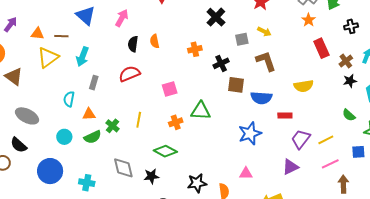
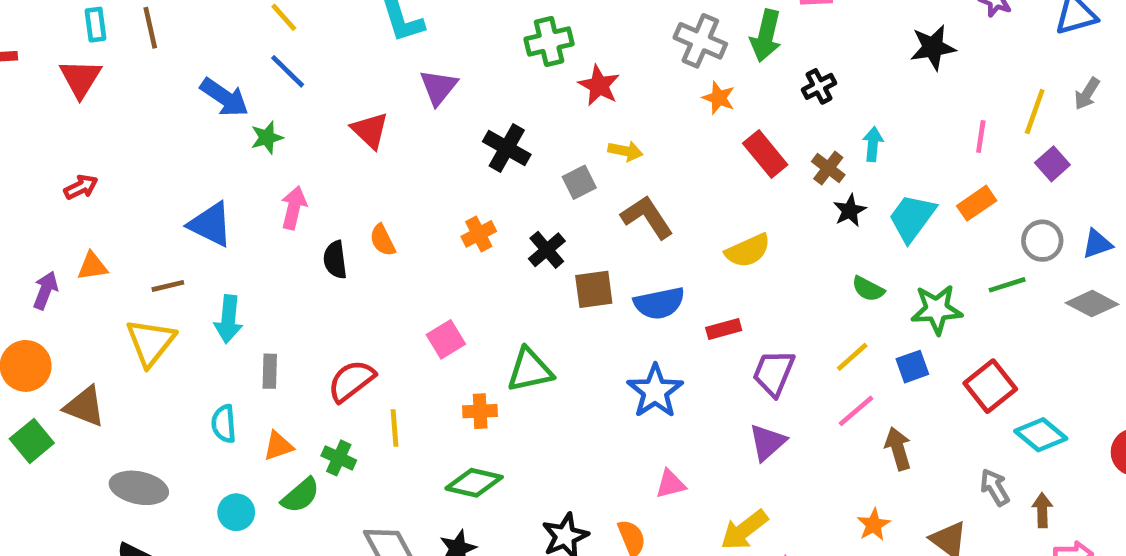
orange triangle: (37, 34) -> (92, 266), moved
red semicircle: (129, 74) -> (351, 381), moved
orange cross: (176, 122) -> (480, 411), turned 32
yellow line: (326, 140) -> (852, 357), moved

